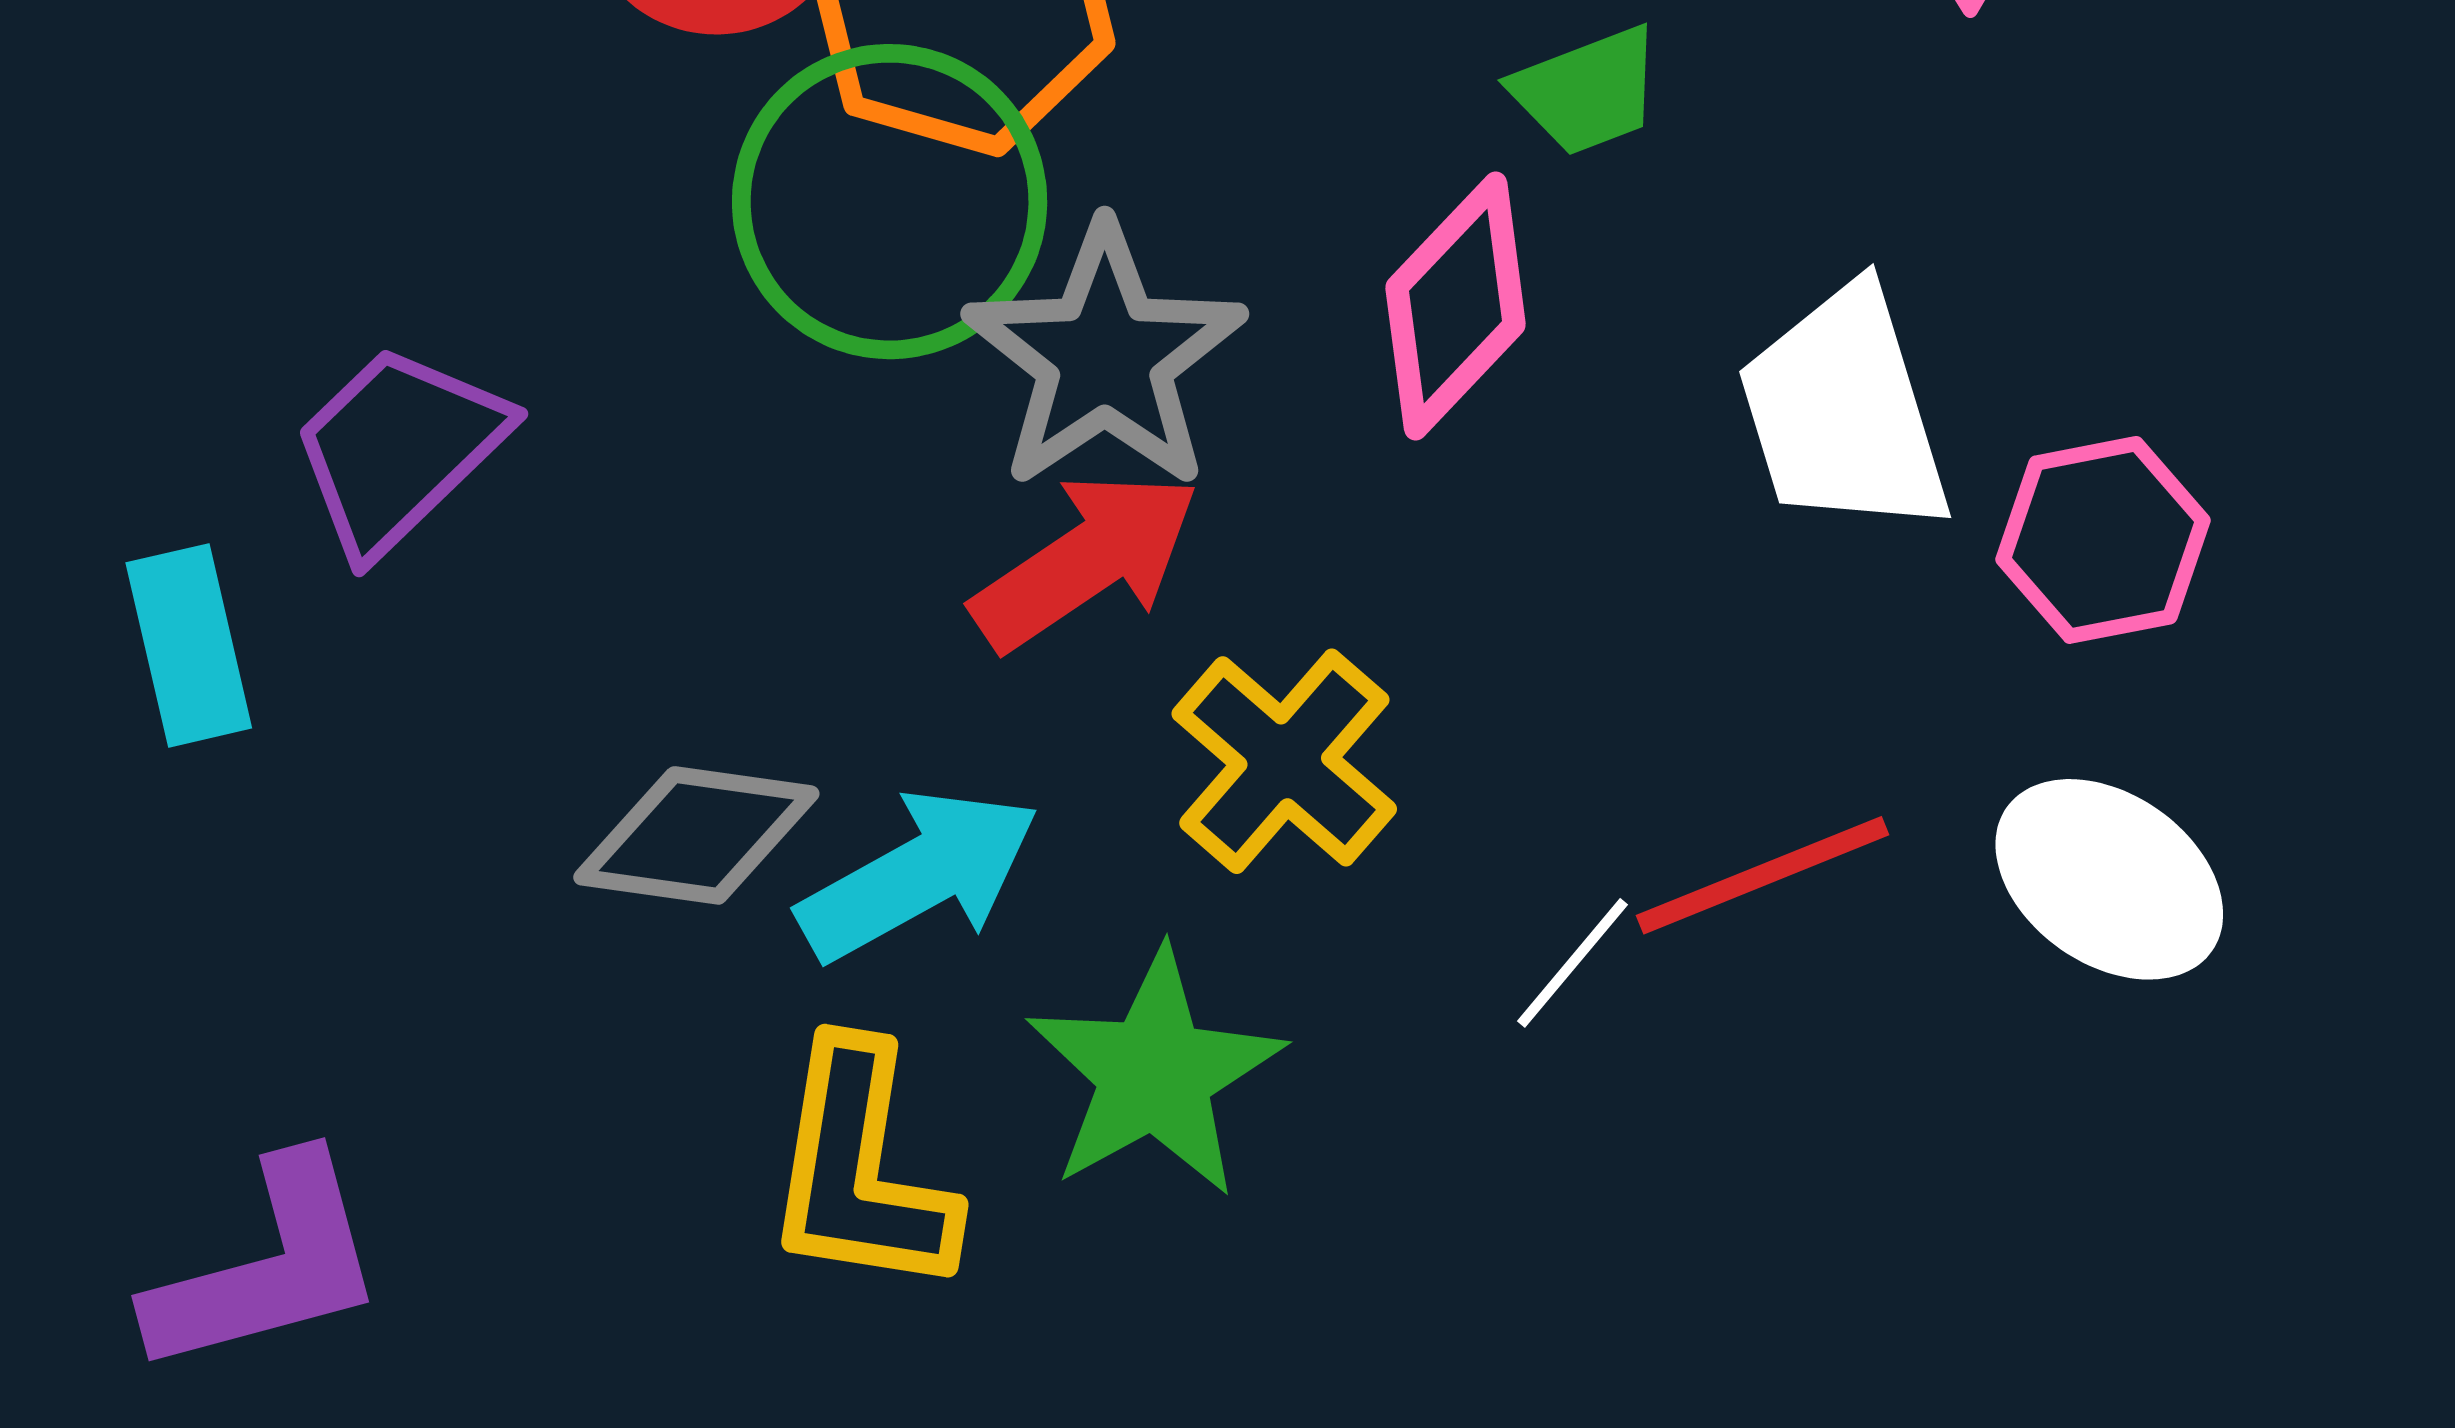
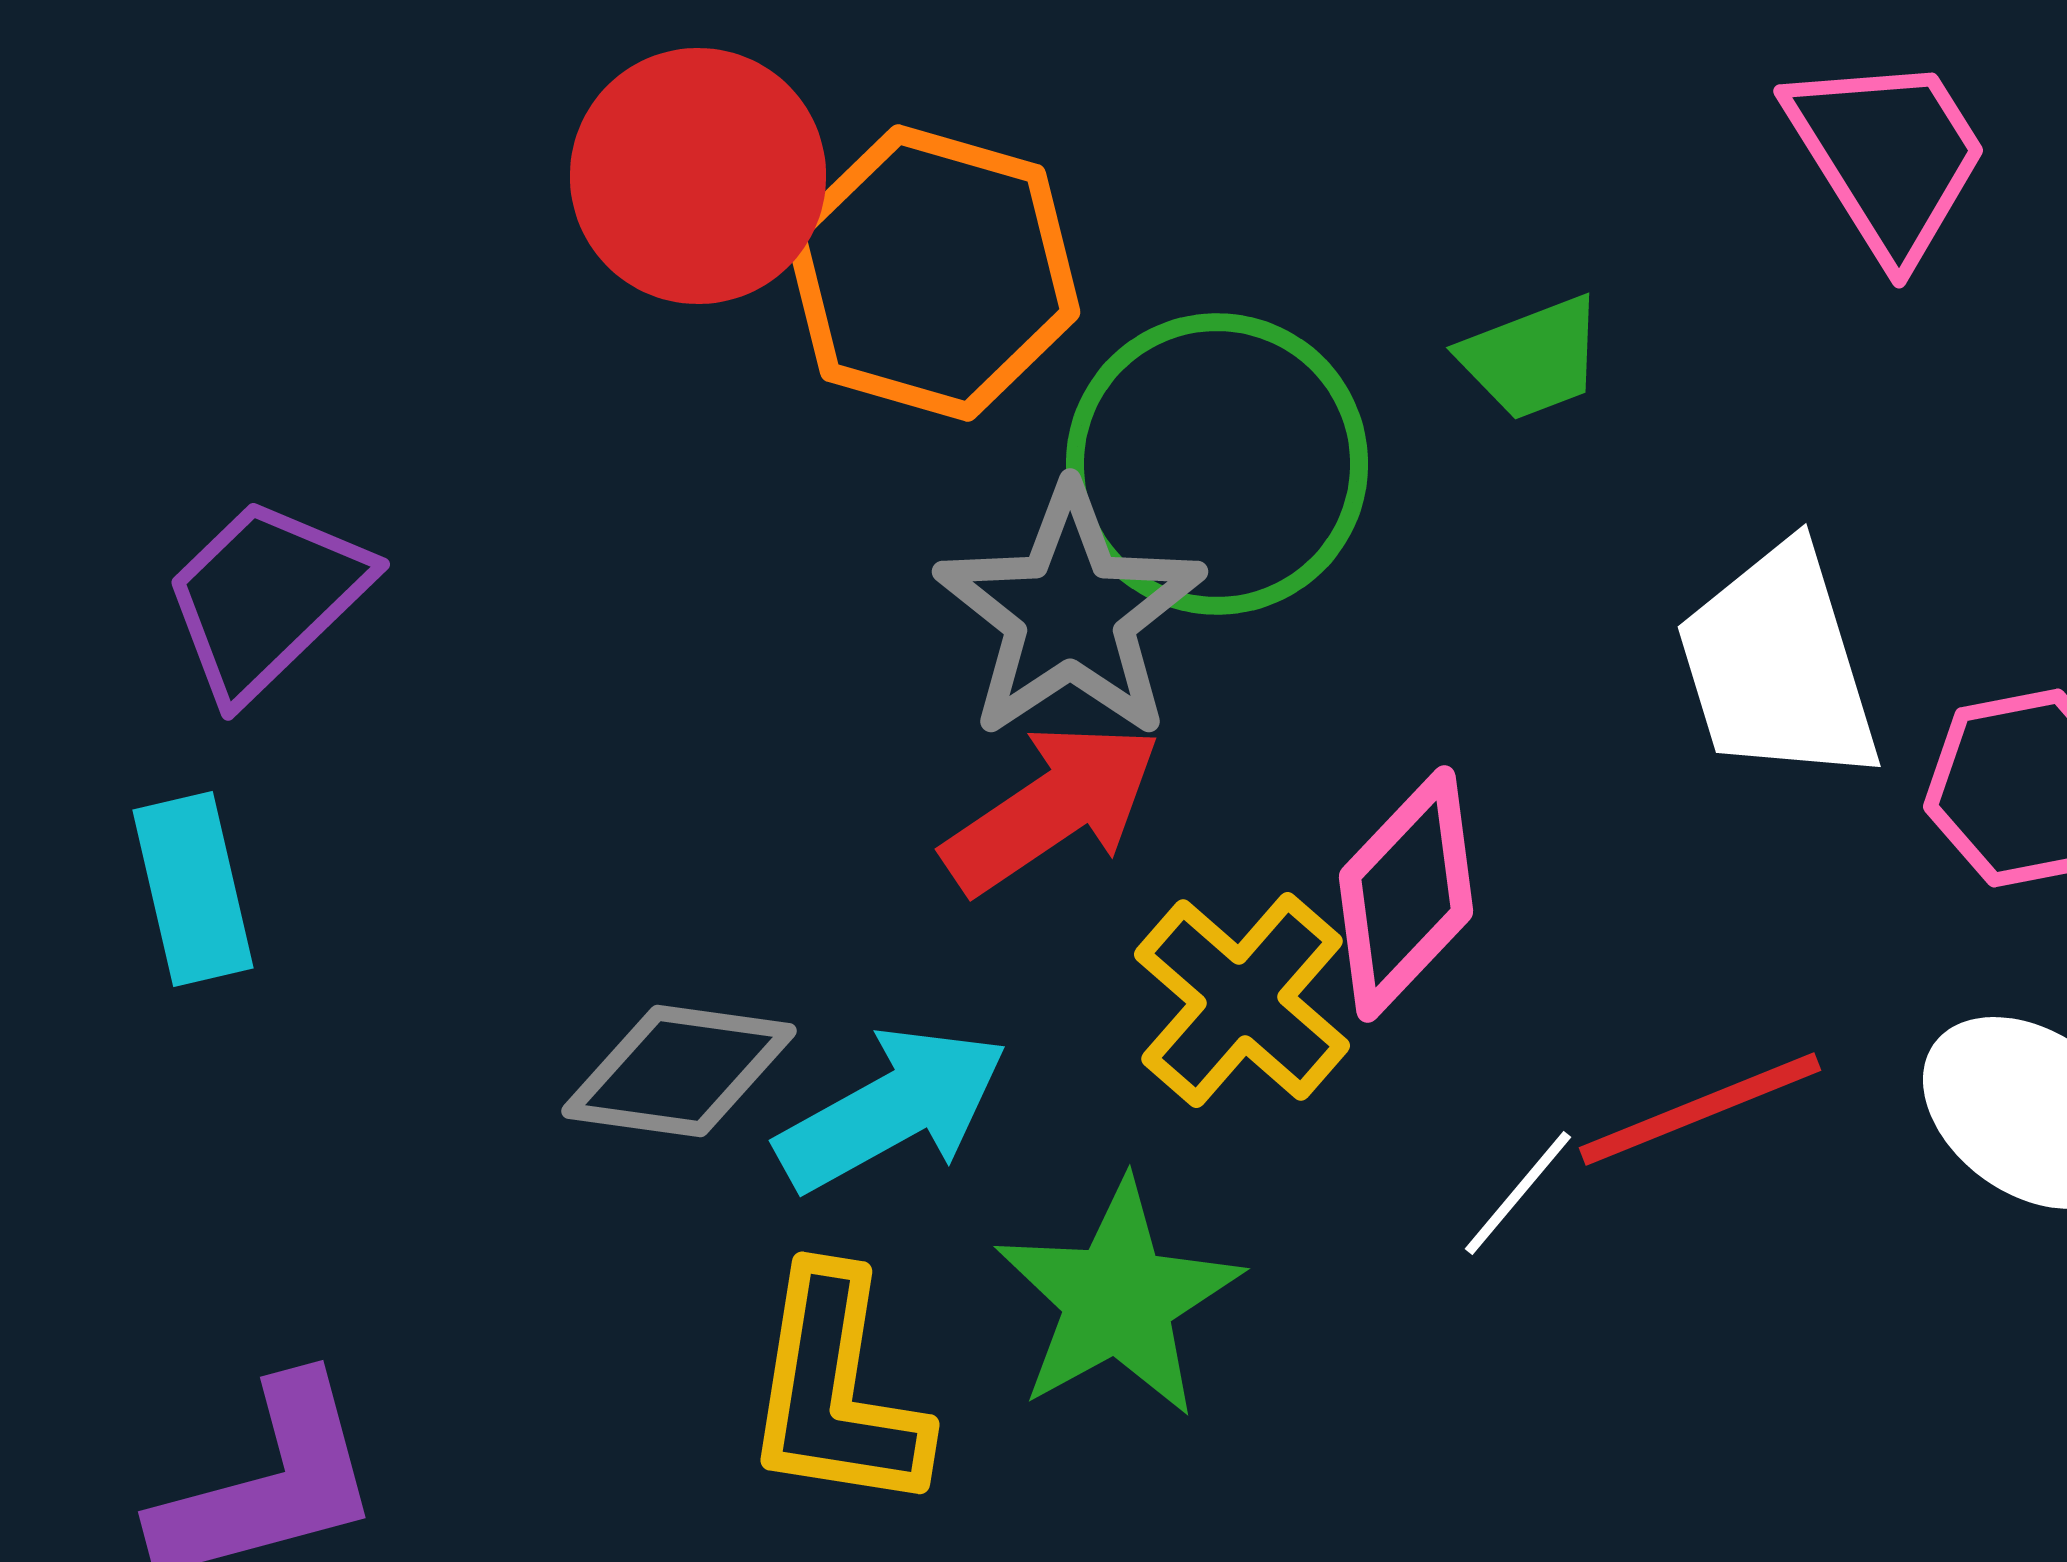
green circle: (890, 202) -> (1217, 464), moved
pink diamond: (1456, 306) -> (1406, 894), moved
purple trapezoid: (399, 449) -> (266, 598), moved

